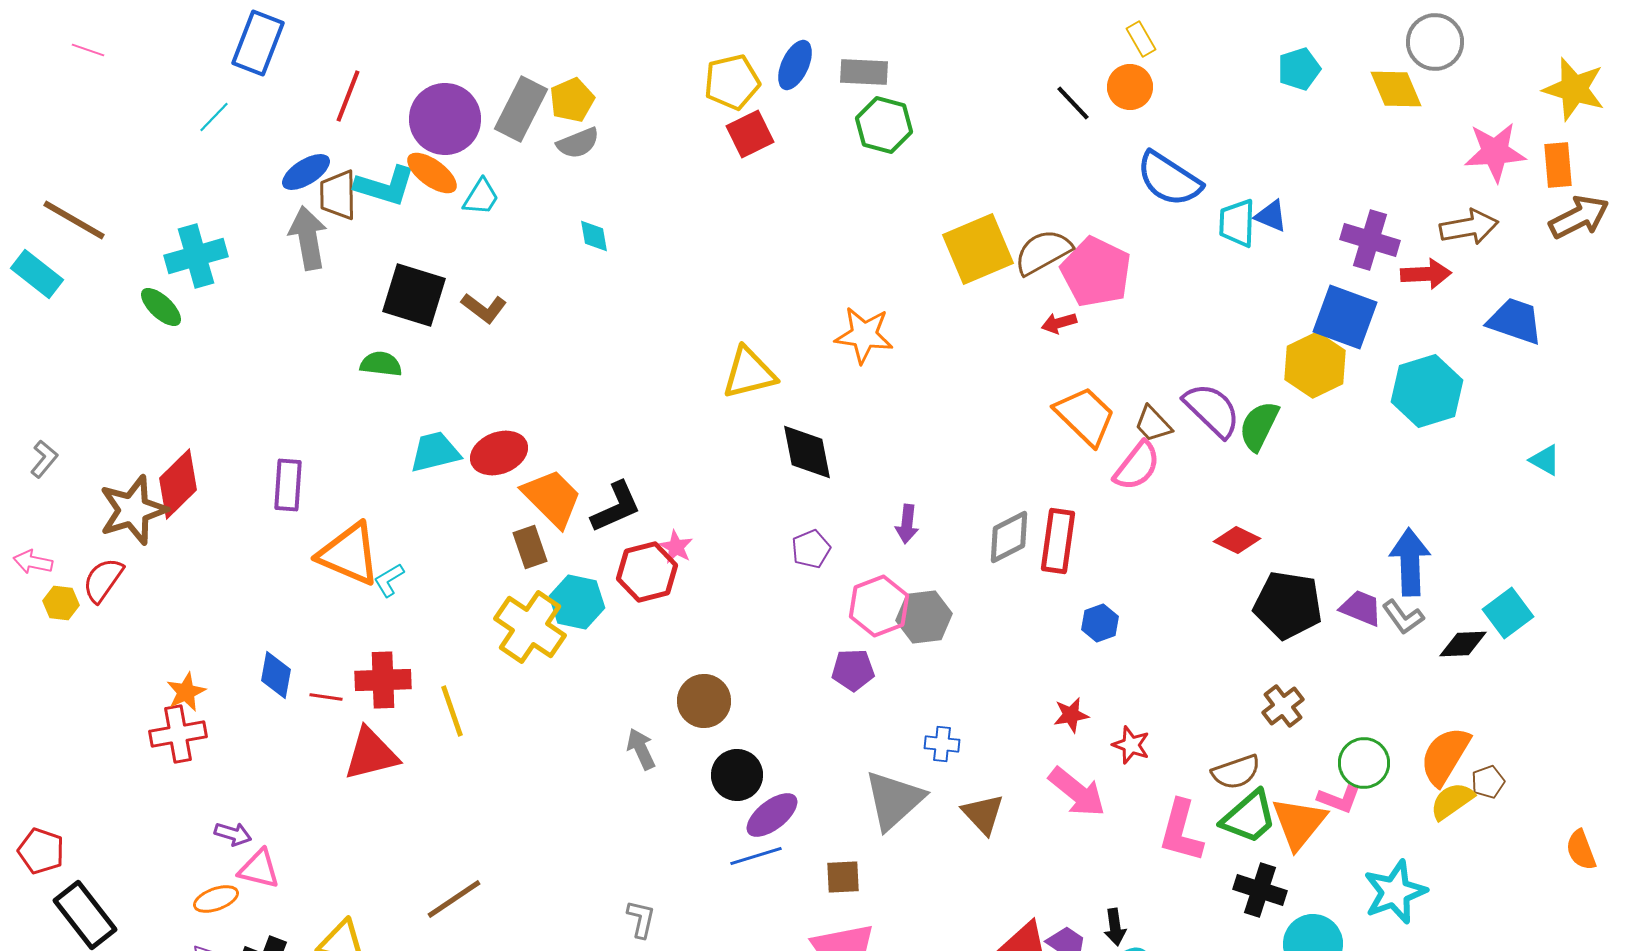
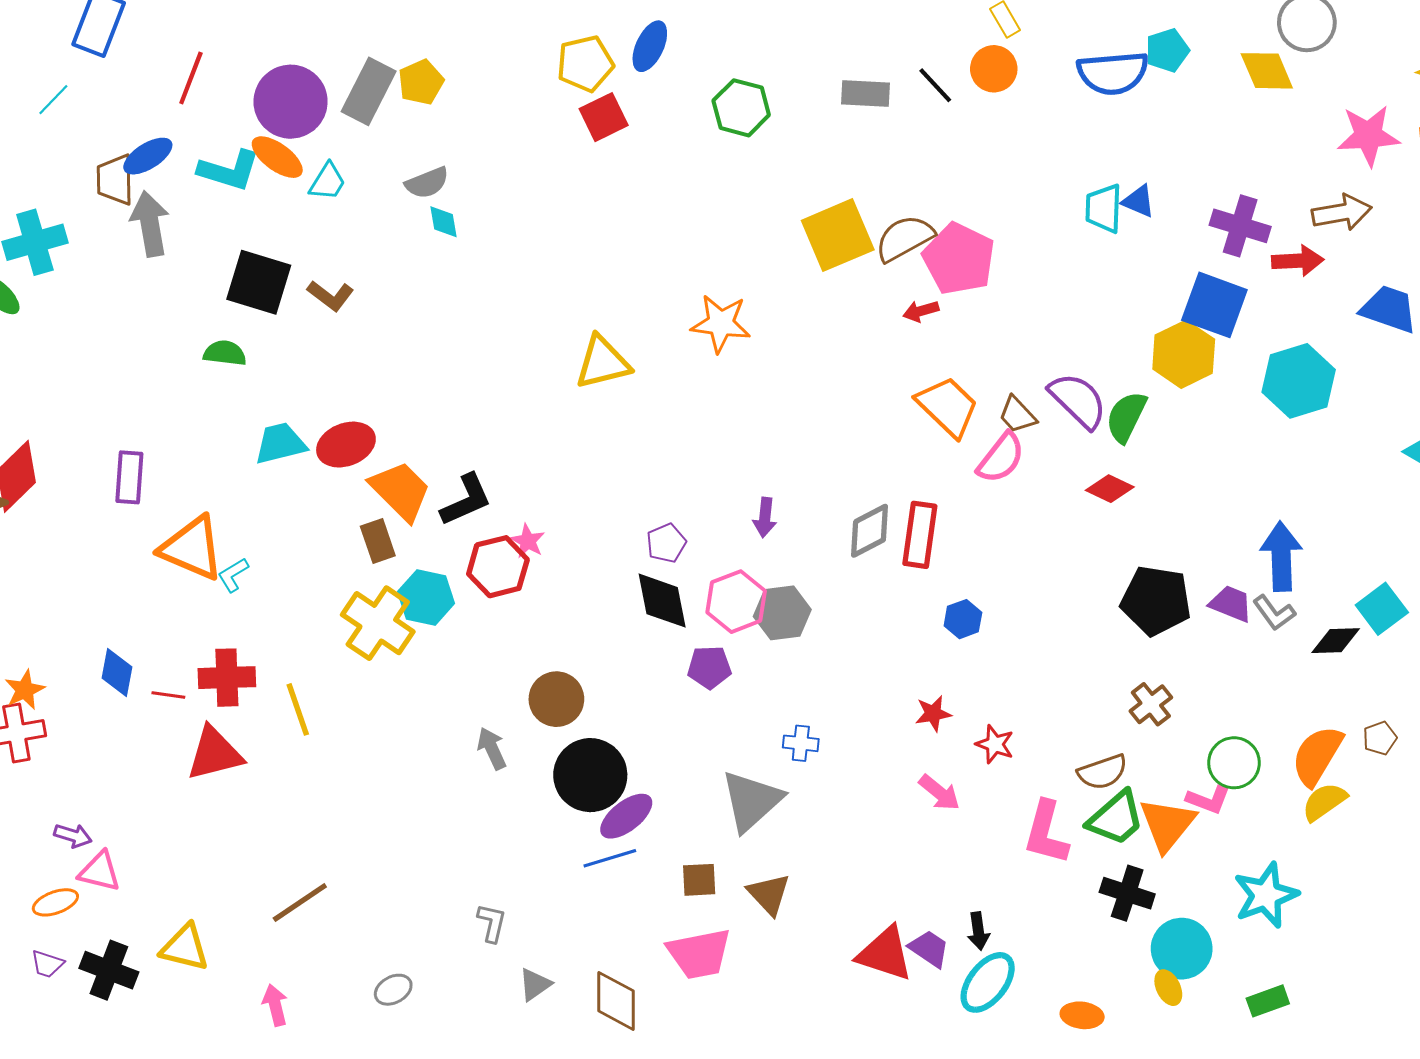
gray rectangle: (864, 72) -> (865, 93), moved
gray semicircle: (578, 143) -> (427, 183), moved
blue semicircle: (1169, 179) -> (1113, 73), moved, turned -38
brown trapezoid: (338, 195) -> (115, 180), moved
black diamond: (807, 452) -> (662, 601), moved
red diamond: (1237, 540) -> (1110, 489), moved
black circle: (737, 775) -> (590, 775), size x1.4
brown pentagon: (1488, 782) -> (1380, 738), moved
pink arrow: (1077, 792) -> (939, 793), size x0.7
brown triangle: (983, 814) -> (769, 894), moved

